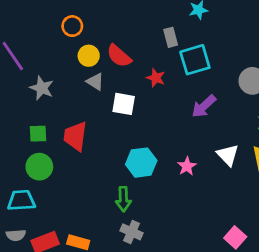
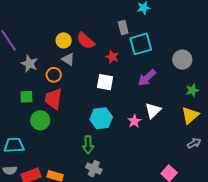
orange circle: (72, 26) -> (54, 75), moved
white square: (124, 104) -> (105, 82), moved
white triangle: (228, 155) -> (153, 111), moved, turned 30
green circle: (39, 167) -> (40, 120), moved

